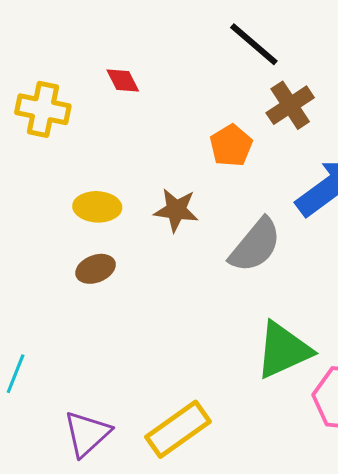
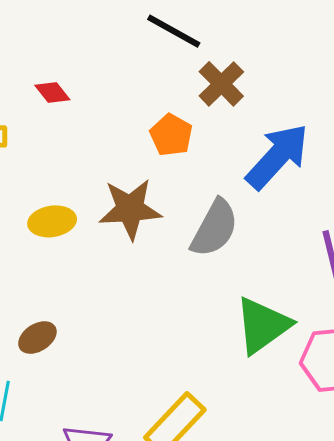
brown star: (176, 210) -> (130, 209), size x1.4
brown ellipse: (96, 269) -> (37, 338), moved

